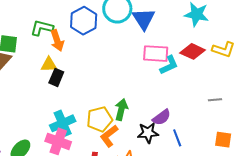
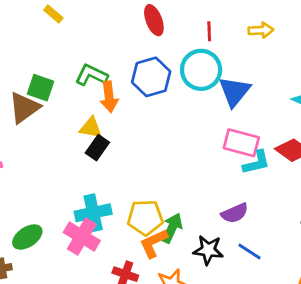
green arrow: (121, 110) -> (172, 228), moved
purple semicircle: (162, 117) -> (235, 213), moved
blue line: (177, 138) -> (249, 251), moved, turned -48

